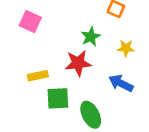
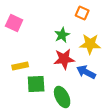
yellow star: (126, 48) -> (90, 44), size x1.5
red star: (78, 63) -> (64, 59), moved

